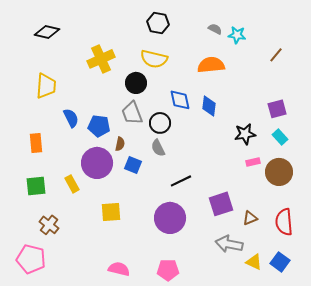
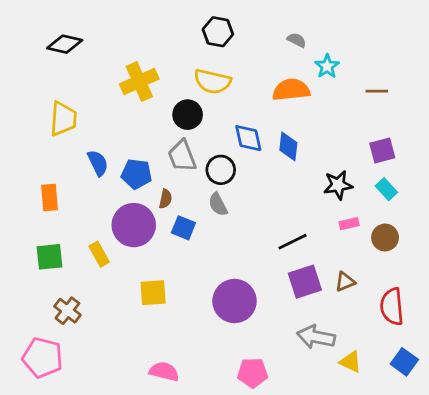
cyan star: (237, 35) -> (327, 66), moved, turned 30
brown line: (276, 55) -> (377, 91), moved, turned 49
brown circle: (279, 172) -> (385, 238), size x0.7
black line: (181, 181) -> (293, 242), moved
brown triangle: (250, 218) -> (345, 282), moved
blue square: (280, 262) -> (404, 362), moved
pink pentagon: (168, 270) -> (252, 373), moved

